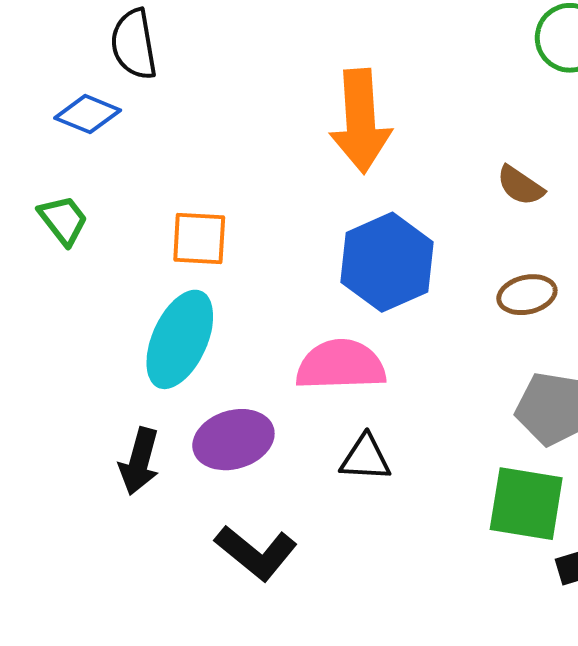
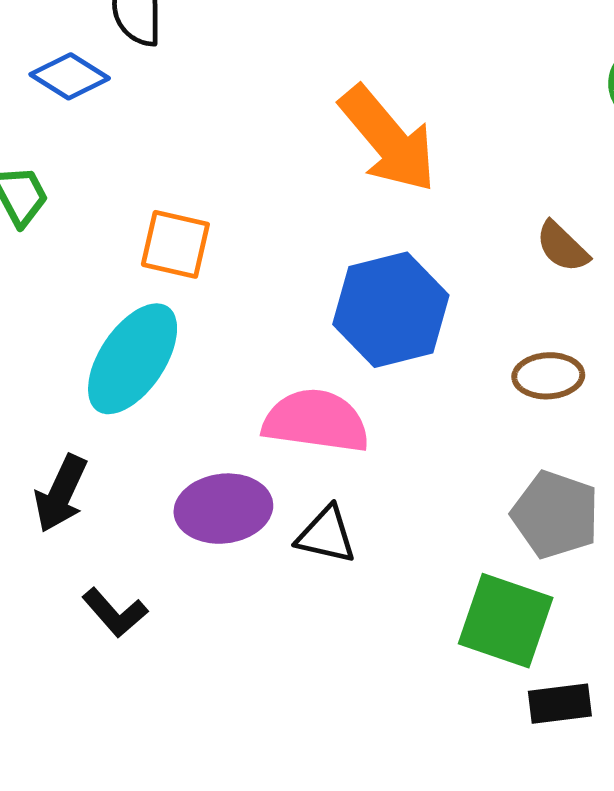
orange arrow: (361, 121) -> (388, 139), turned -46
purple ellipse: (233, 440) -> (223, 509), moved
black L-shape: (256, 553) -> (115, 613), moved, size x0.7

